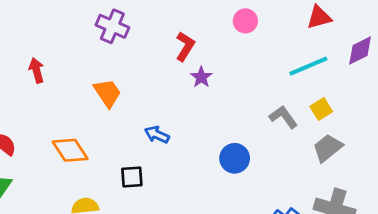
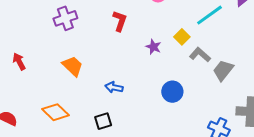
purple cross: (112, 26) -> (65, 18), turned -30
purple star: (201, 77) -> (153, 47), moved
yellow square: (321, 109) -> (182, 37), moved
gray trapezoid: (328, 148) -> (223, 70), moved

